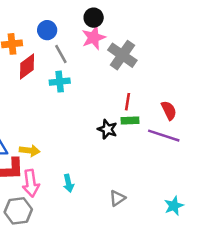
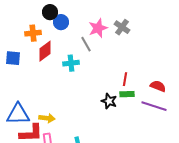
black circle: (94, 18) -> (50, 12), moved
gray line: (61, 54) -> (86, 44), moved
gray cross: (122, 55) -> (122, 27), moved, size x0.7
red semicircle: (169, 110) -> (158, 86), turned -42

